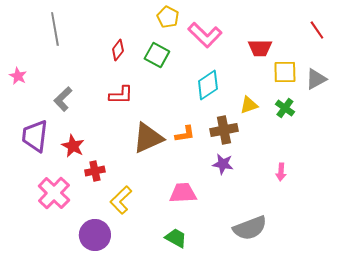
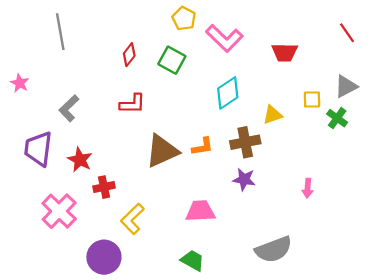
yellow square: (285, 72) -> (312, 99), moved, size x0.7
green cross: (285, 108) -> (337, 118), moved

